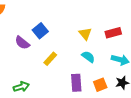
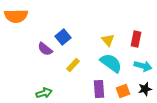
red rectangle: (113, 33) -> (136, 39), turned -63
cyan semicircle: (88, 57) -> (111, 63), size x1.6

